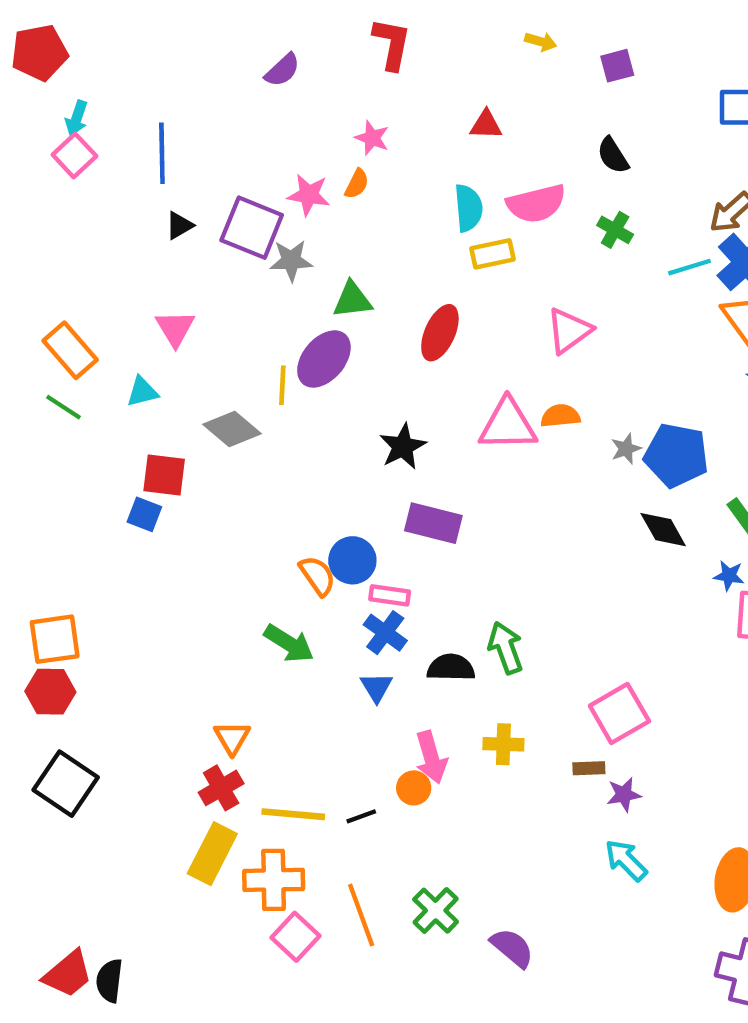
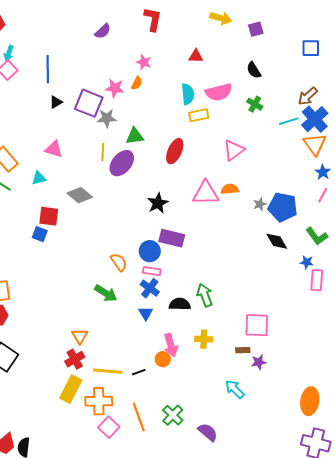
yellow arrow: (541, 42) -> (221, 18), size x1.5
pink triangle: (175, 328) -> (54, 149), turned -42
yellow line: (282, 385) -> (103, 152), moved
blue circle: (352, 560) -> (150, 251), moved
pink square: (619, 714) -> (257, 325), turned 32
cyan arrow: (626, 860) -> (235, 389), moved

